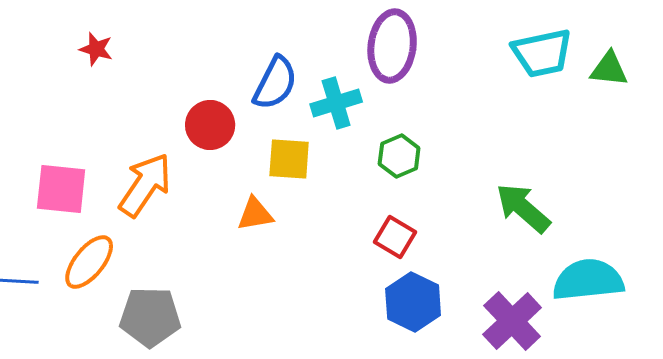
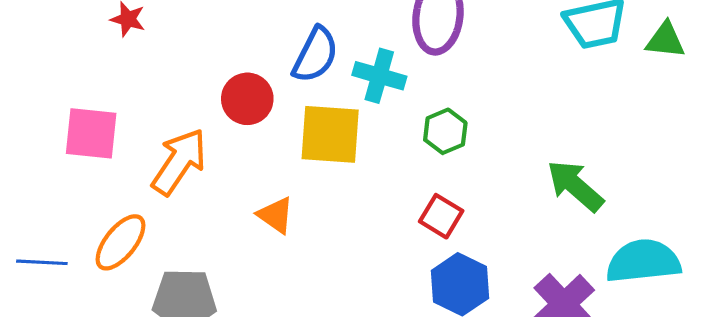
cyan cross: (336, 103) -> (379, 76), turned 33
yellow square: (289, 159) -> (330, 134), size x1.4
pink square: (61, 189) -> (91, 133), moved
orange triangle: (255, 214) -> (276, 215), moved, turned 45

